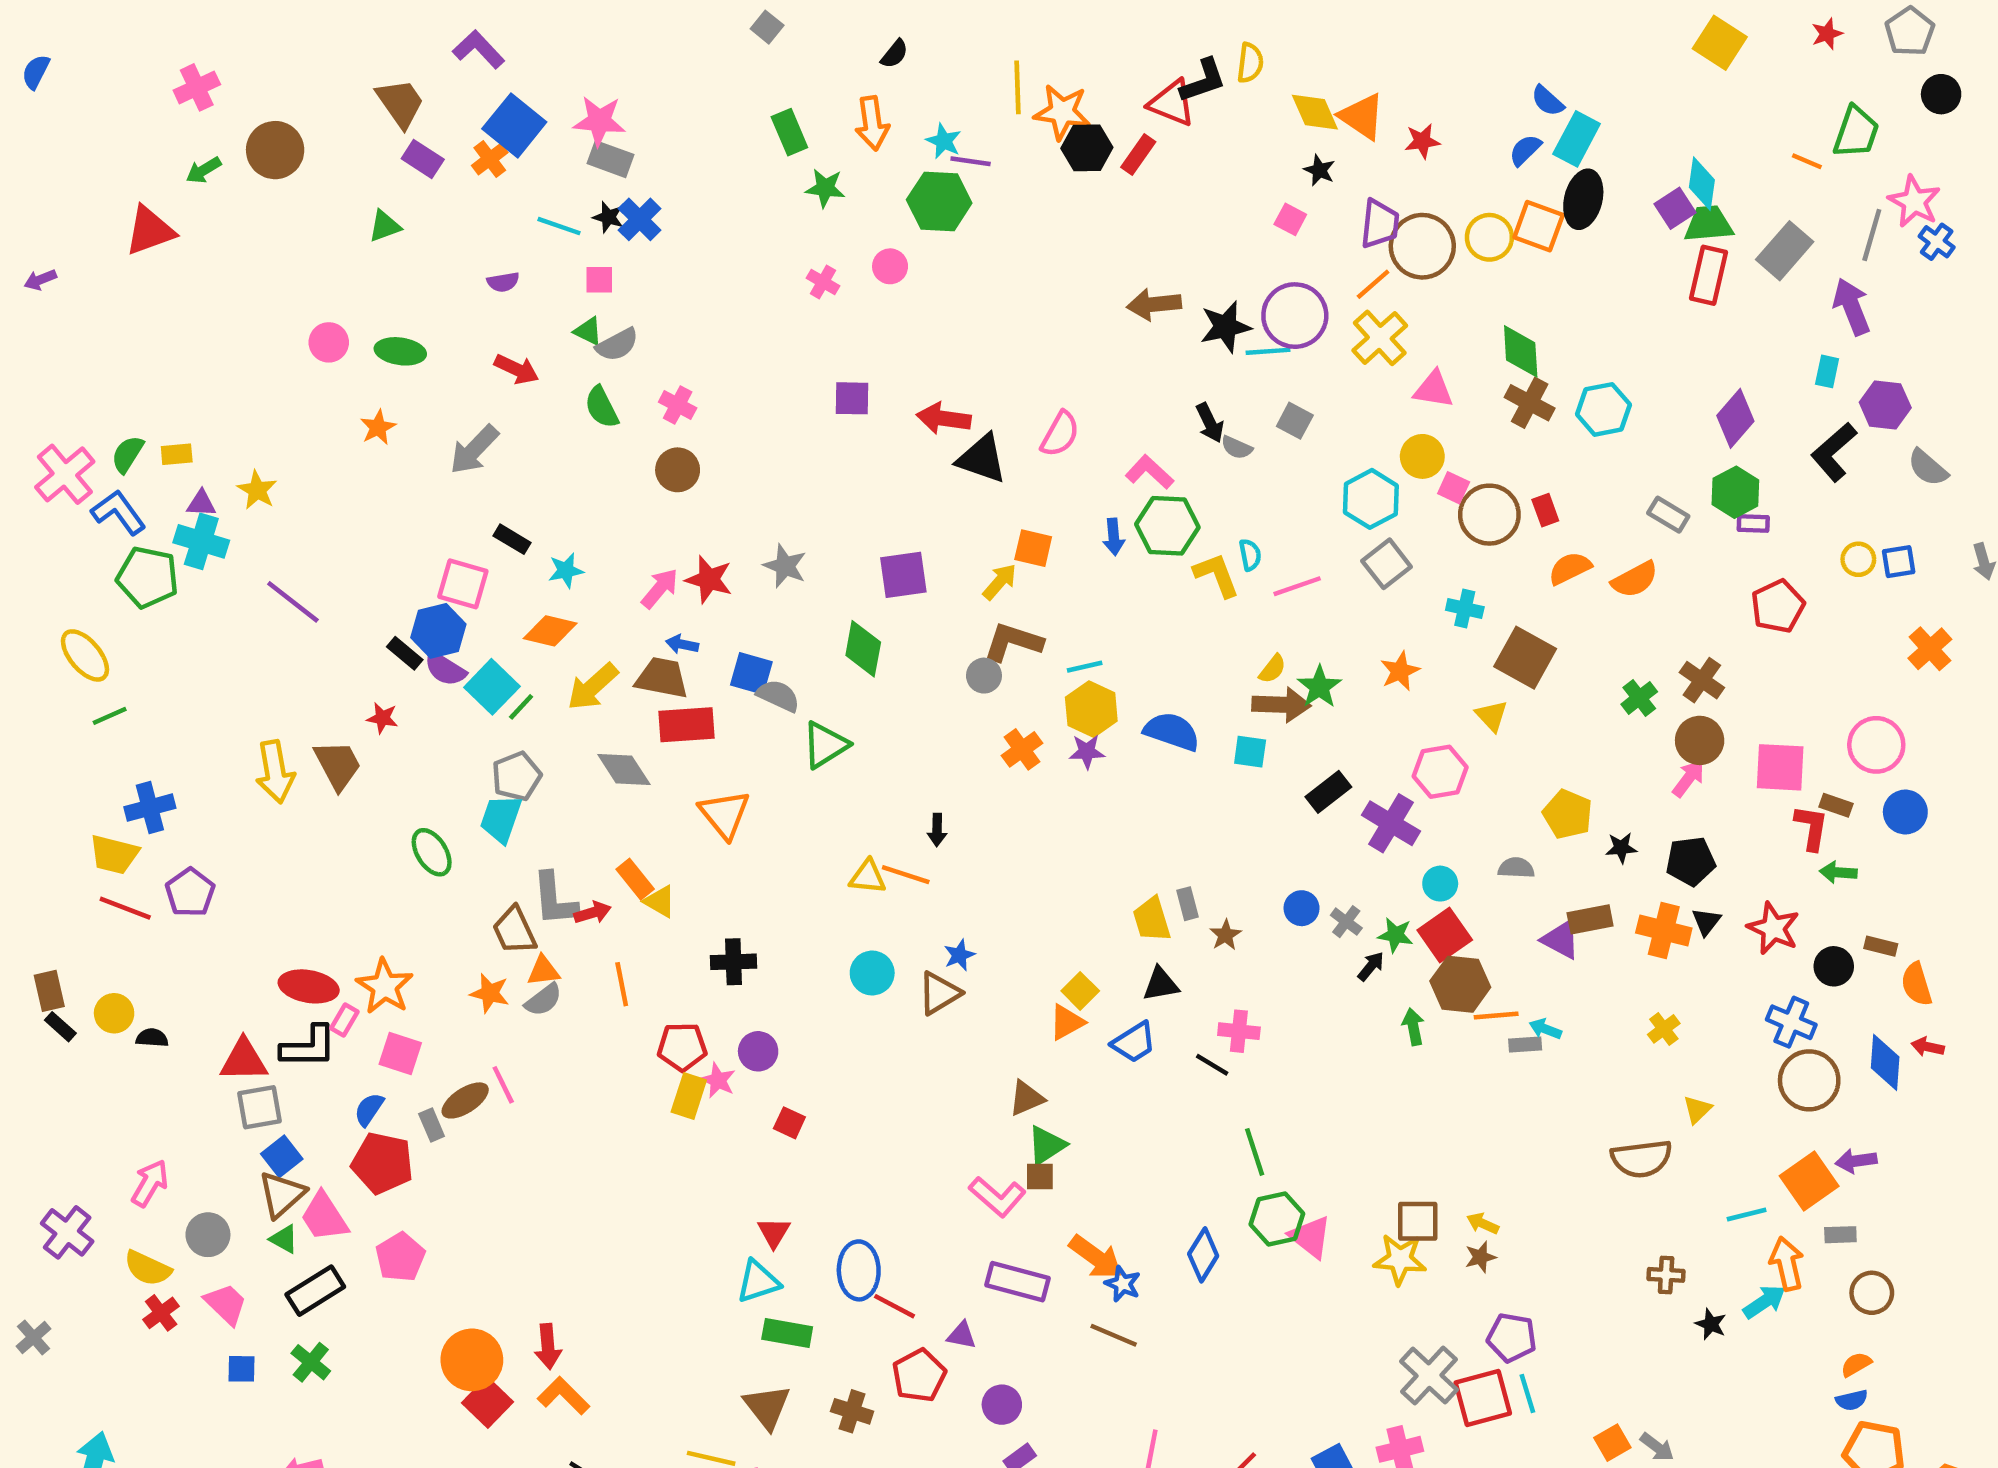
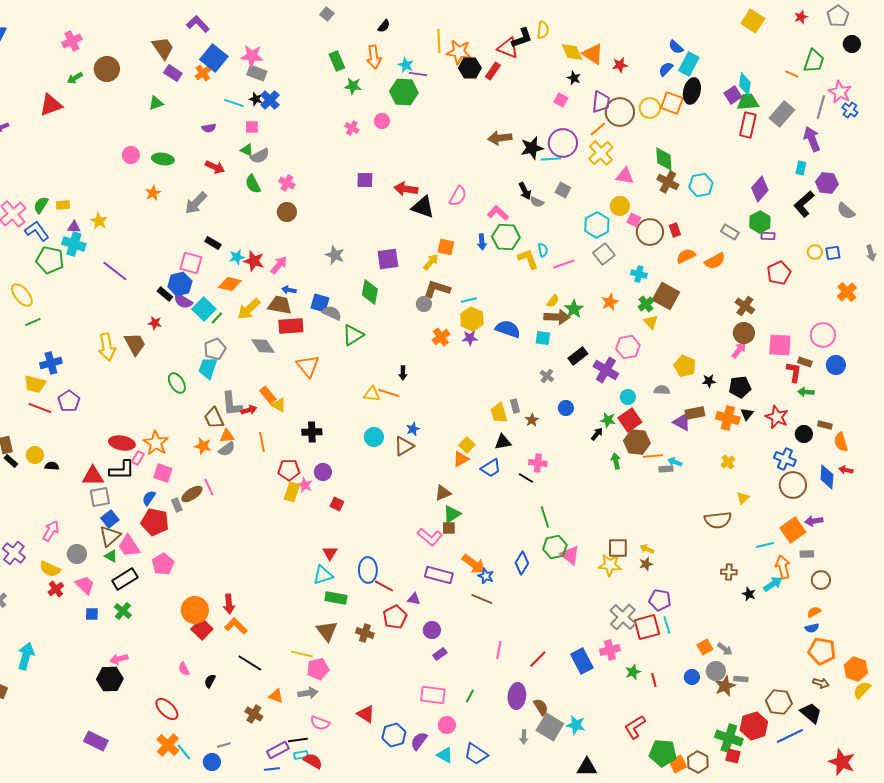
red star: (709, 579) -> (254, 261), moved
green cross: (1639, 698) -> (646, 304), moved
gray cross: (1346, 922) -> (547, 376), moved

